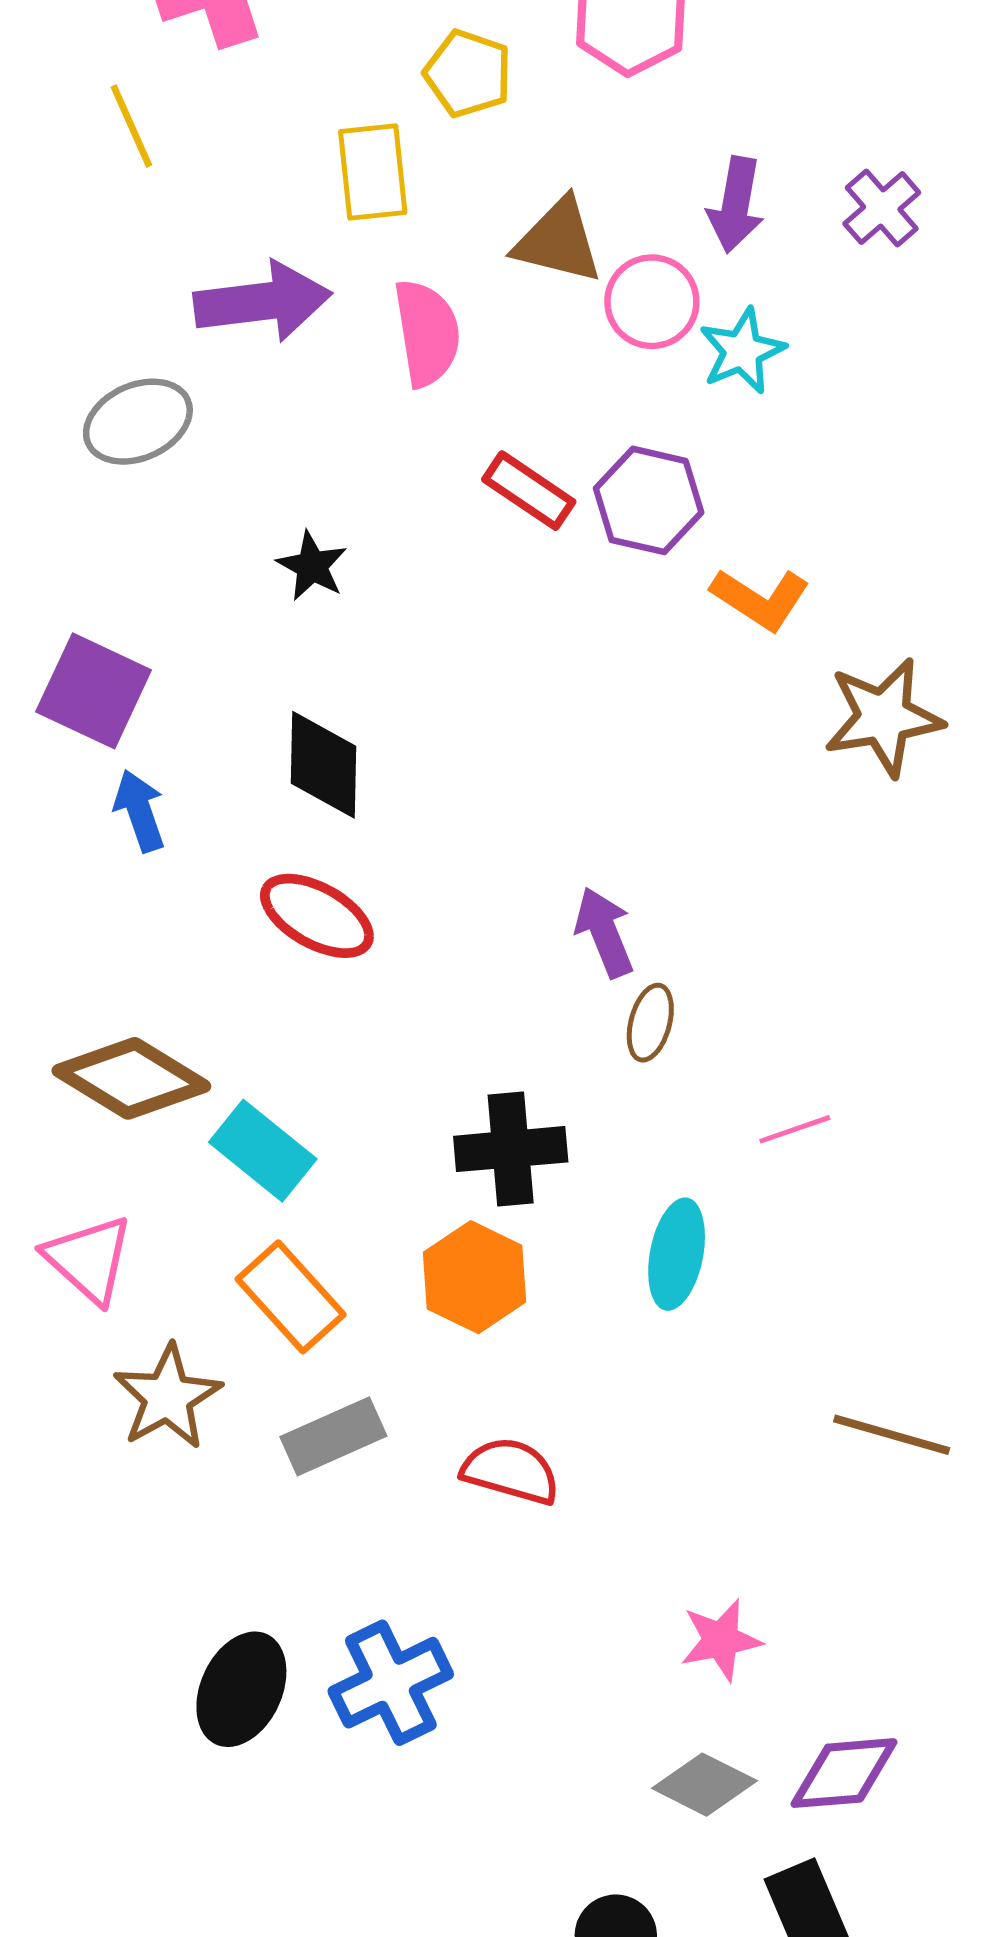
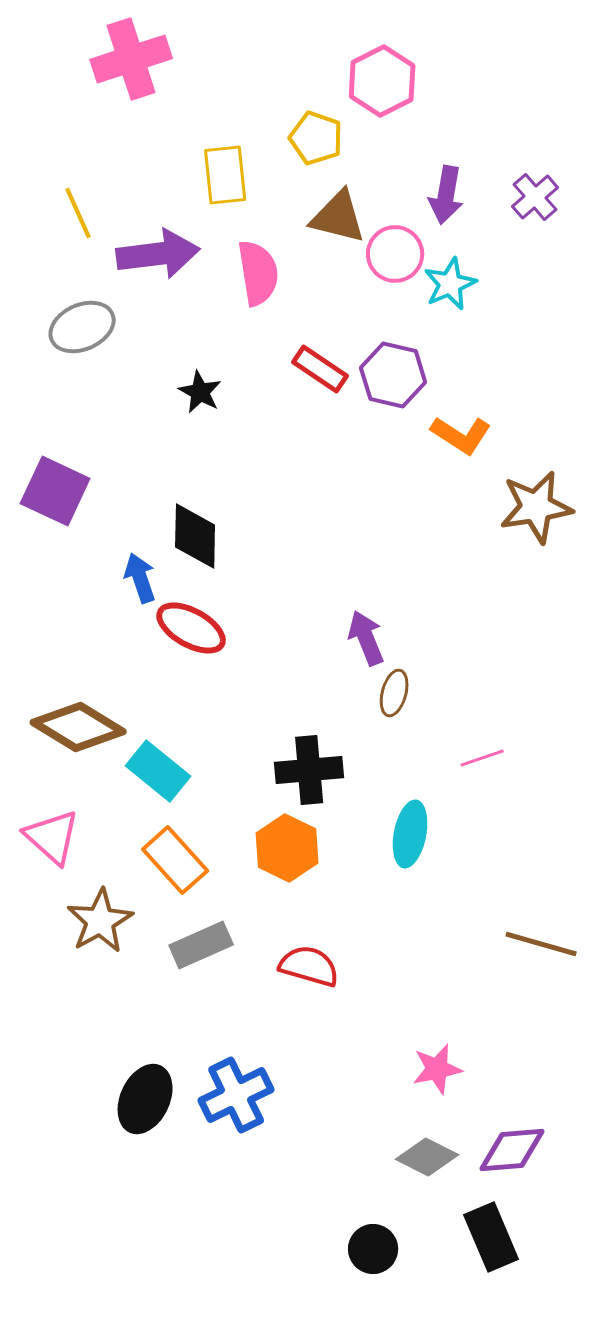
yellow pentagon: (468, 73) -> (316, 138), moved
yellow line: (131, 126) -> (78, 213), moved
black star: (312, 566) -> (200, 392), moved
blue arrow: (140, 811) -> (140, 578), moved

